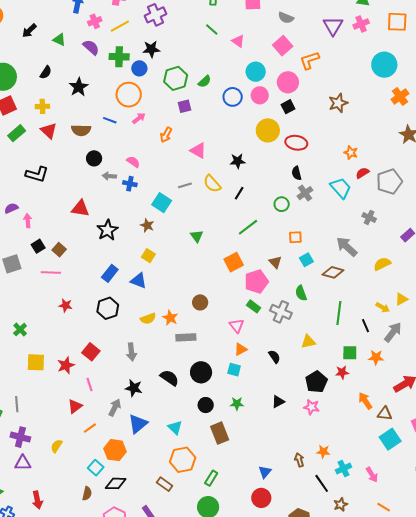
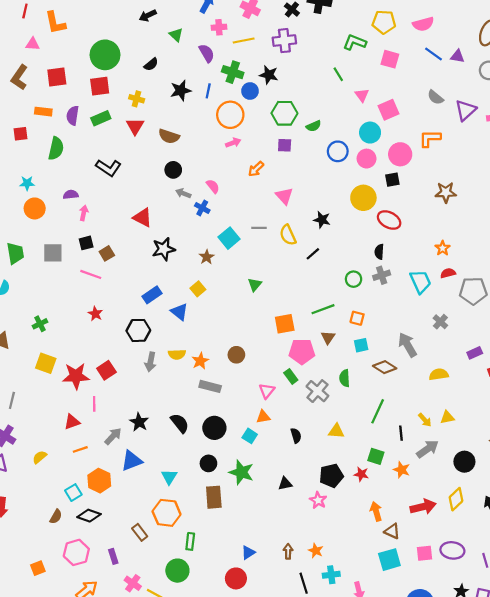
gray semicircle: (286, 18) -> (435, 97), moved
pink square: (283, 46) -> (389, 110), moved
blue line: (110, 120) -> (208, 91), moved, turned 64
green line: (248, 227) -> (323, 309), moved
gray arrow: (132, 352) -> (151, 362), moved
red star: (66, 365) -> (76, 376), size x1.4
green star: (237, 404) -> (241, 472), size x1.6
green rectangle: (211, 478) -> (190, 541), turned -42

